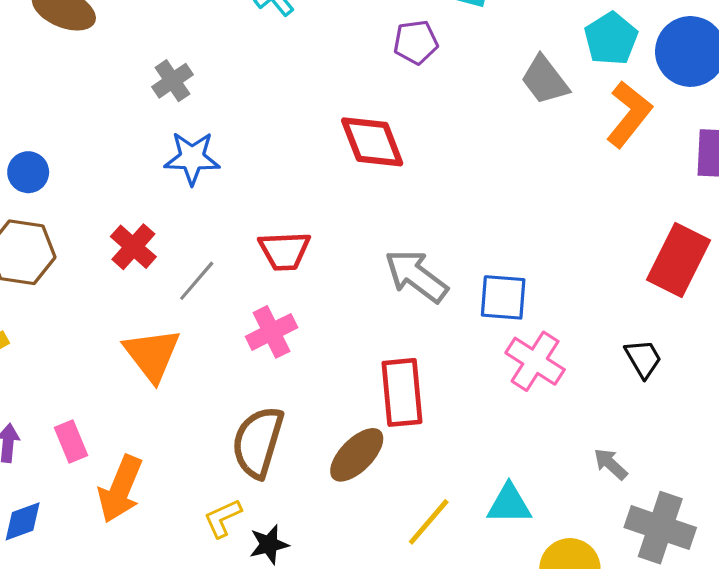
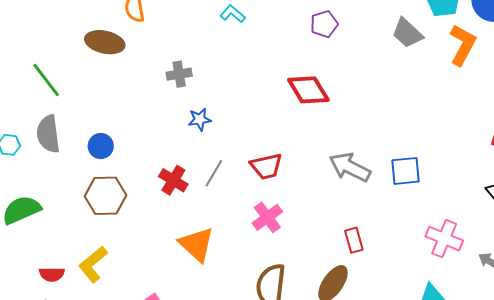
gray cross: (173, 81) -> (179, 74), turned 35
blue star: (192, 158) -> (200, 119), size x0.7
gray line: (197, 281) -> (214, 173), moved
pink cross: (535, 361) -> (444, 239), moved
red rectangle: (402, 392) -> (354, 240), size x0.6

